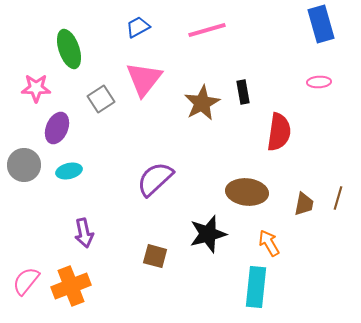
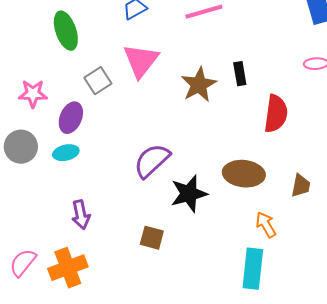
pink star: (36, 88) -> (33, 94), moved
purple ellipse: (57, 128) -> (71, 118), moved
black star: (208, 234) -> (189, 194), moved

